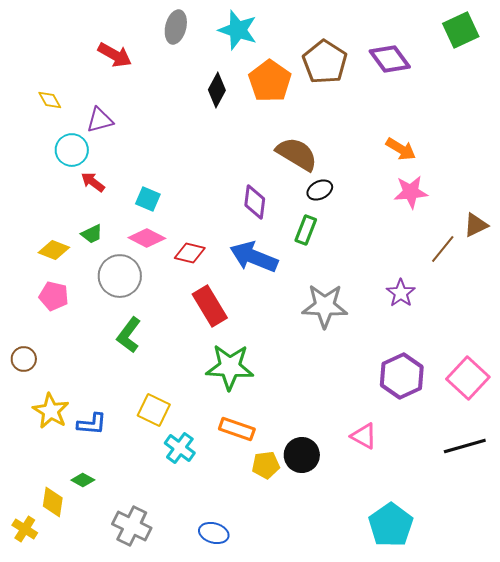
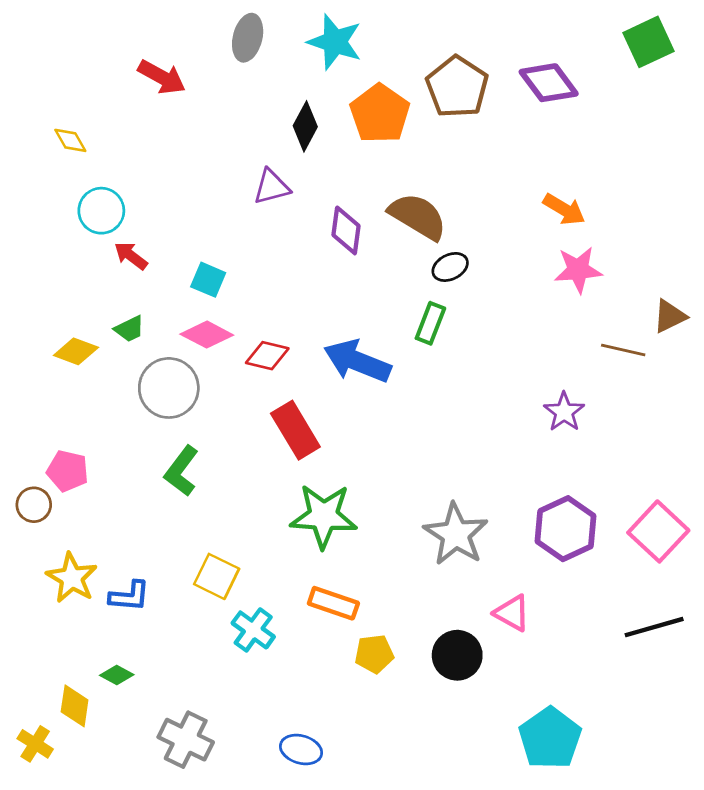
purple triangle: (100, 120) -> (271, 187), moved
purple diamond: (255, 202) -> (346, 230), moved
brown line: (443, 249) -> (623, 350), turned 64
pink pentagon: (54, 296) -> (68, 471), moved
gray star: (325, 306) -> (456, 534), moved, turned 30
black circle: (302, 455) -> (457, 655), moved

